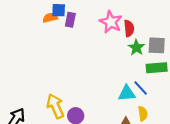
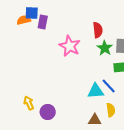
pink star: (111, 22) -> (70, 46), moved
yellow arrow: (55, 106) -> (29, 103), size x0.6

